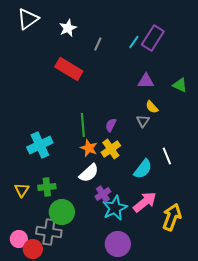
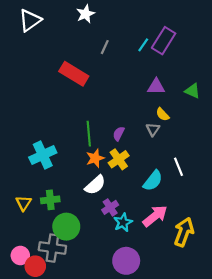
white star: (68, 28) -> (86, 14), moved
orange star: (89, 148) -> (95, 158), turned 30
cyan star: (115, 208) -> (123, 222), size x0.7

